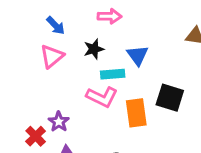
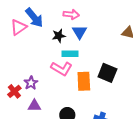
blue arrow: (56, 26) -> (34, 18), size x1.5
blue triangle: (138, 55) -> (80, 32), moved
pink triangle: (52, 56) -> (19, 27), moved

